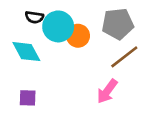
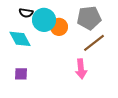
pink arrow: (107, 91) -> (81, 69), turned -42

